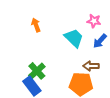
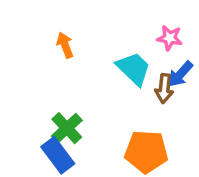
brown arrow: (91, 66) -> (164, 88), moved, turned -84

